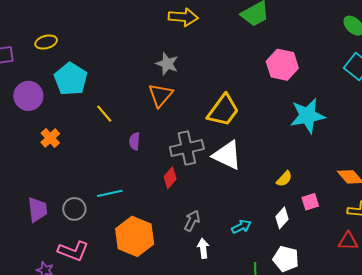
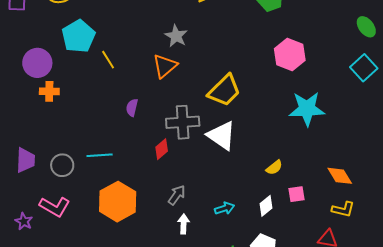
purple circle: (28, 96) -> (37, 63), moved
yellow line: (104, 114) -> (108, 60), moved
orange cross: (50, 138) -> (49, 91), turned 36

